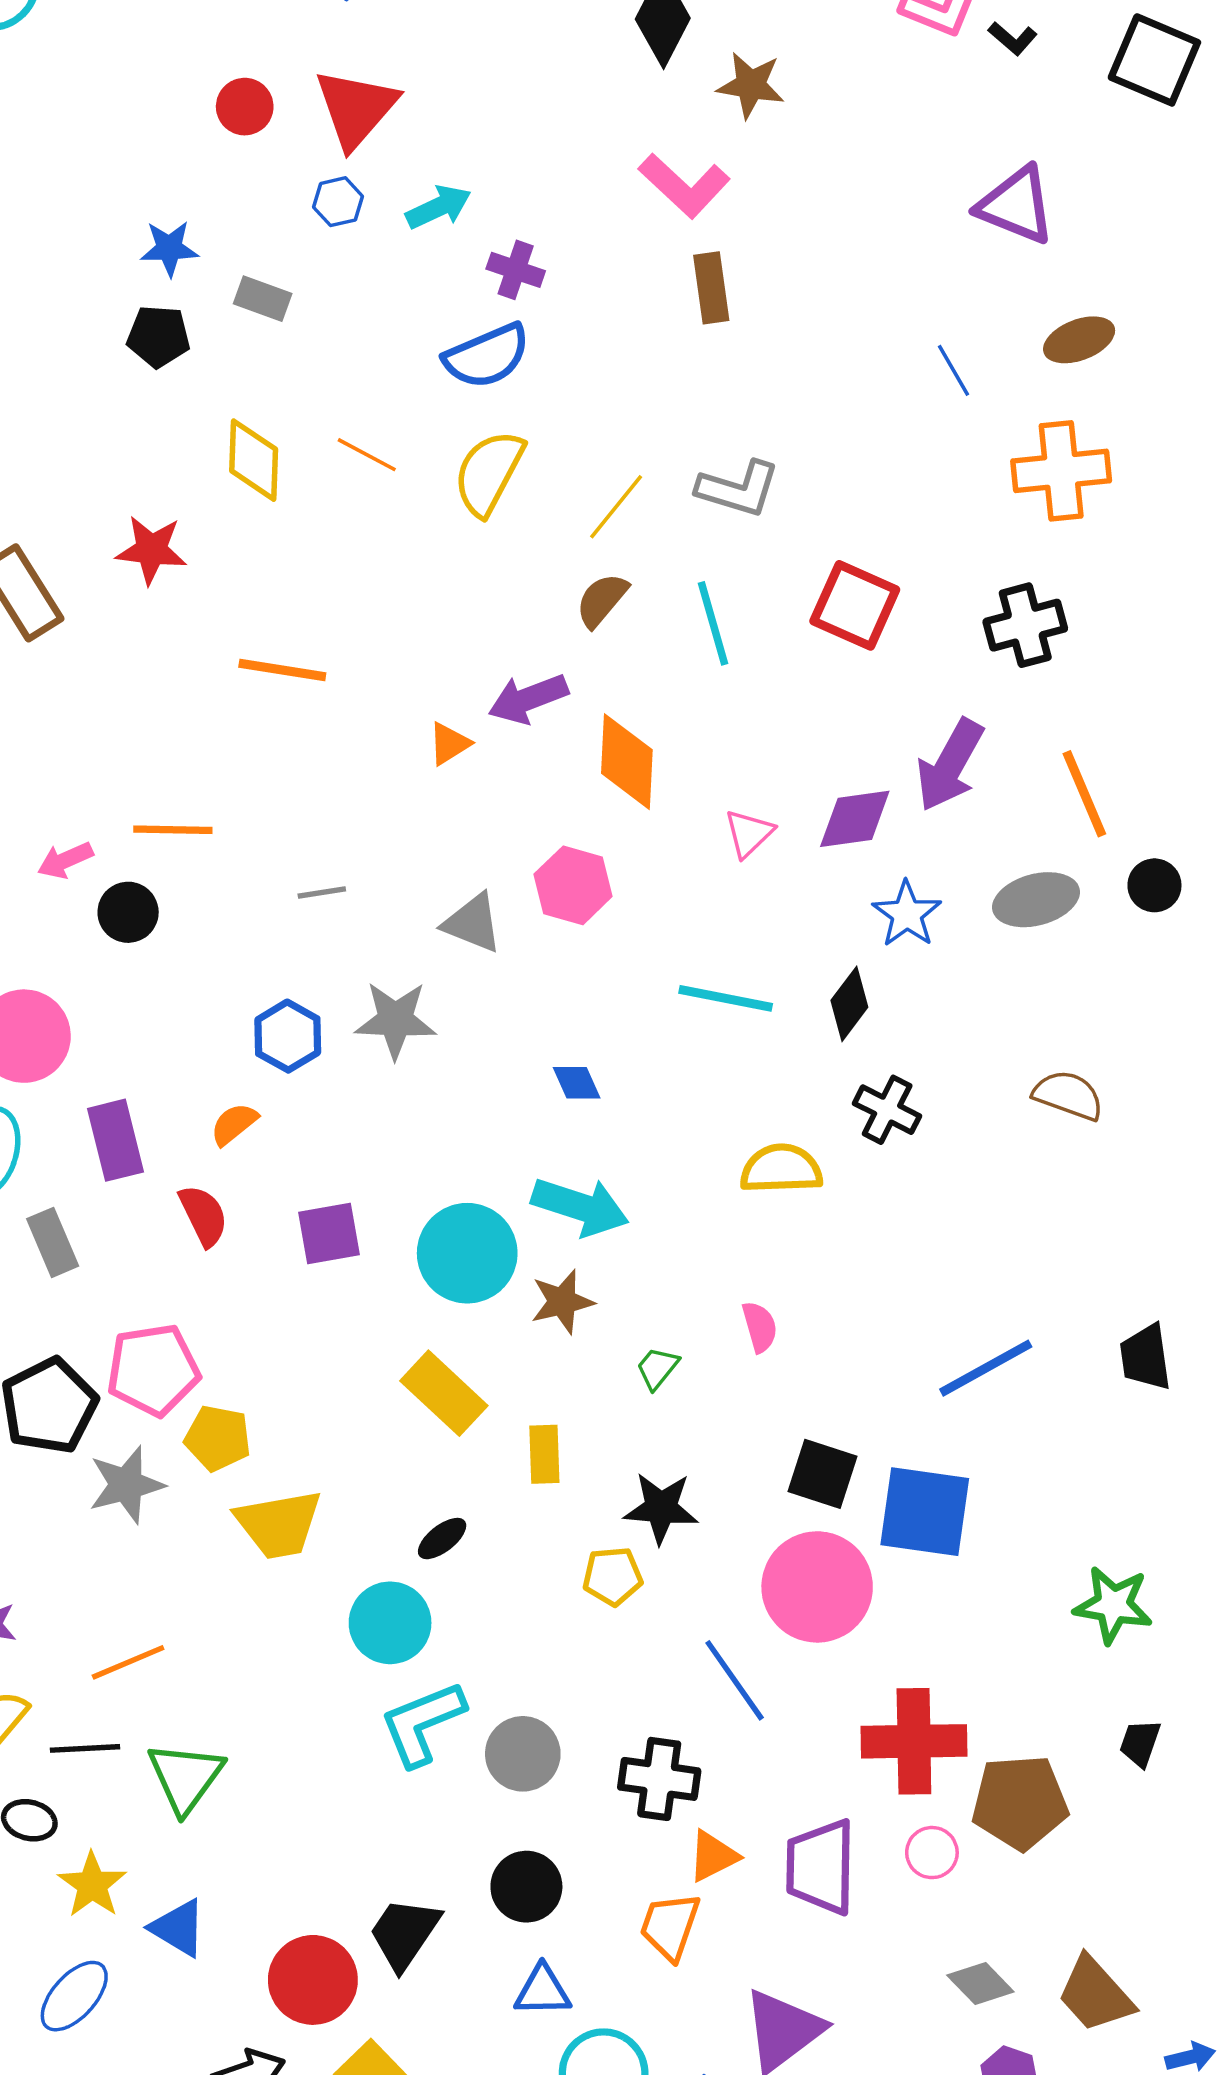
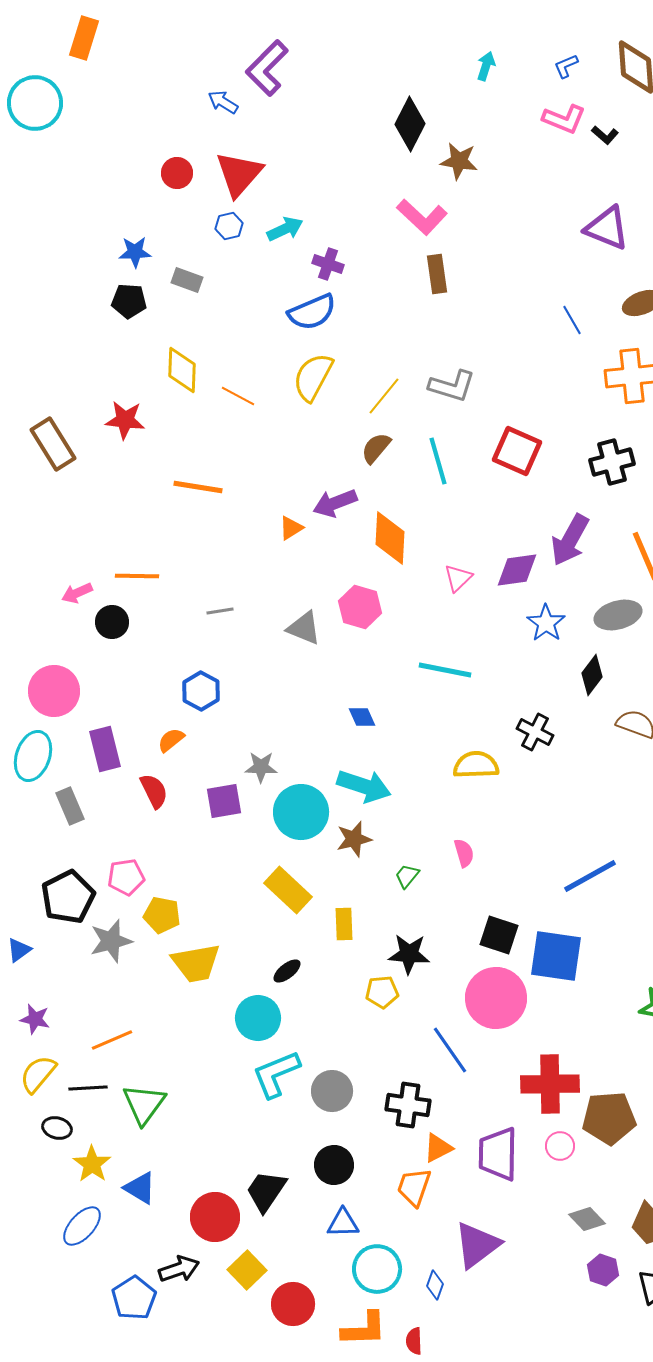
orange line: (367, 455) -> (238, 396), moved
black diamond: (849, 1004) -> (592, 675), moved
gray star: (395, 1020) -> (261, 767), moved, size x0.7
pink pentagon: (153, 1370) -> (126, 877), size x0.7

